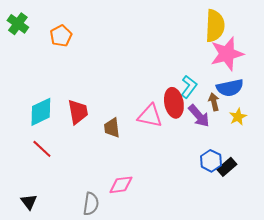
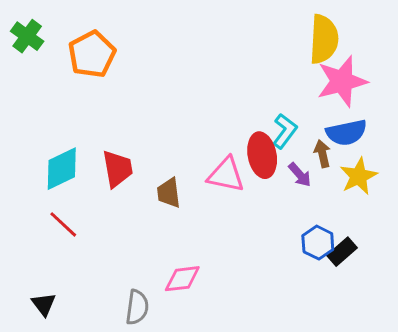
orange pentagon: (61, 36) -> (92, 54), size x1.4
purple arrow: (199, 116) -> (300, 175), size x0.7
yellow star: (238, 117) -> (359, 176), size x1.4

